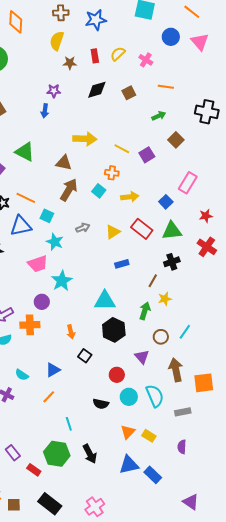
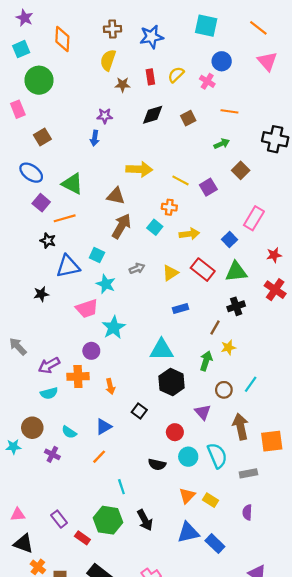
blue circle: (171, 37) -> (222, 61), moved
orange line: (26, 198) -> (65, 218), moved, turned -42
orange arrow: (71, 332) -> (110, 386), moved

